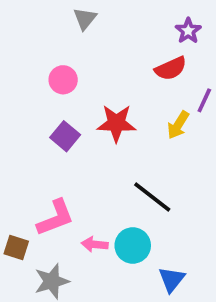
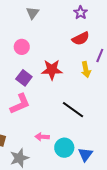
purple star: (188, 31) -> (81, 13), moved
yellow arrow: (178, 125) -> (86, 70), turned -42
pink L-shape: (55, 218) -> (20, 104), moved
cyan circle: (133, 245) -> (64, 148), moved

